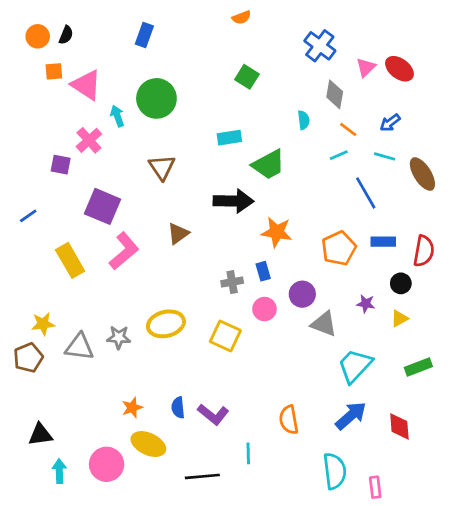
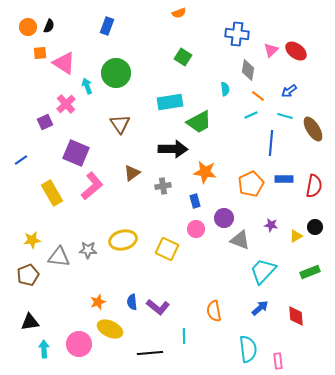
blue cross: (320, 46) -> (237, 34), turned -30
cyan rectangle: (229, 138) -> (170, 102), size x1.4
purple square: (61, 165) -> (45, 122), turned -35
blue line: (366, 193) -> (271, 143), turned 35
gray cross: (232, 282) -> (163, 186), moved
black circle: (401, 283) -> (315, 227), moved
brown pentagon: (28, 358) -> (28, 275), moved
blue arrow: (351, 416) -> (260, 308), size x0.7

